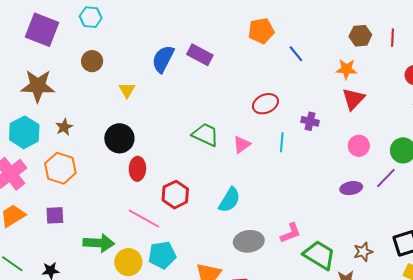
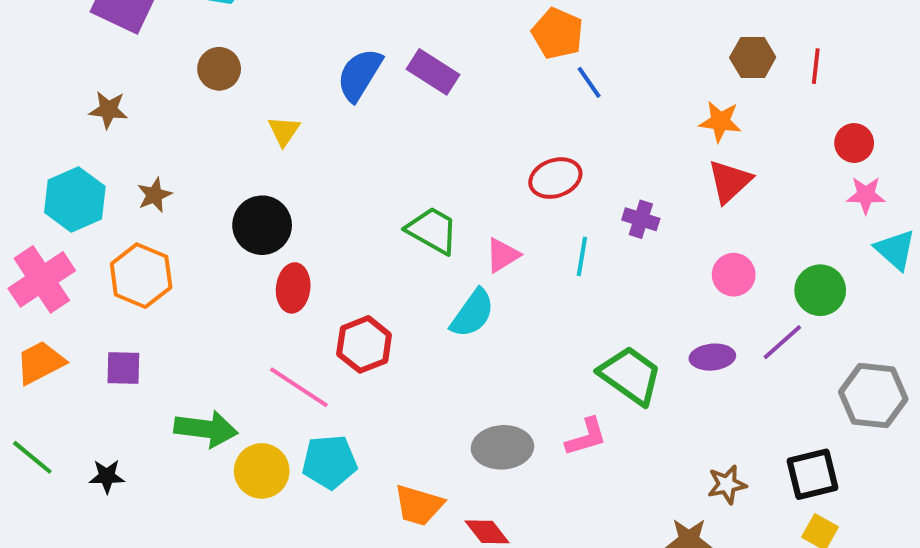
orange pentagon: (261, 31) -> (557, 33), turned 30
blue line: (296, 54) -> (589, 82), moved
brown star: (38, 86) -> (108, 110), size x0.6
cyan semicircle: (229, 200) -> (472, 313), moved
green trapezoid: (319, 255) -> (630, 375), moved

